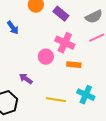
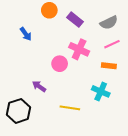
orange rectangle: (74, 65) -> (109, 66), moved
cyan cross: (86, 95) -> (101, 91), moved

